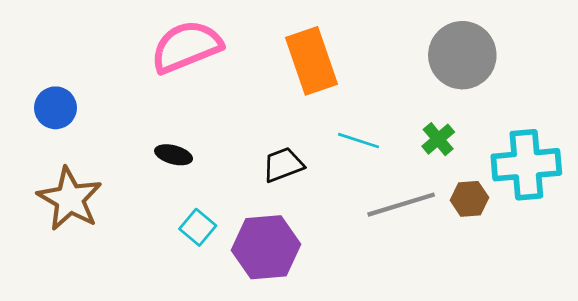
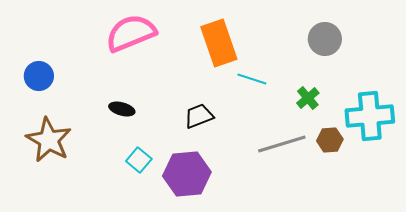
gray circle: (462, 55) -> (325, 39), size x0.7
cyan line: (358, 141) -> (252, 79), moved

